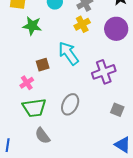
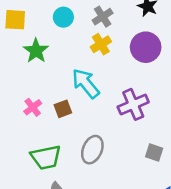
green star: (32, 26) -> (36, 51), turned 30
brown square: (43, 65) -> (63, 109), moved
pink cross: (27, 83) -> (33, 107), moved

